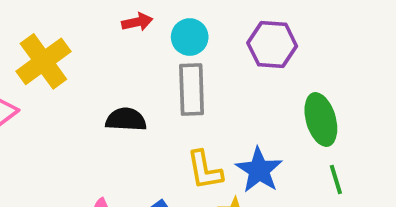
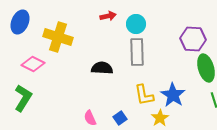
purple hexagon: (272, 45) -> (193, 39), moved
yellow cross: (43, 61) -> (58, 37), turned -36

